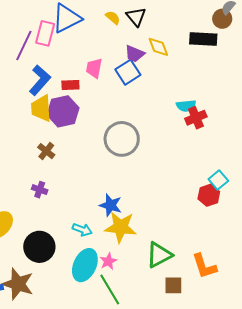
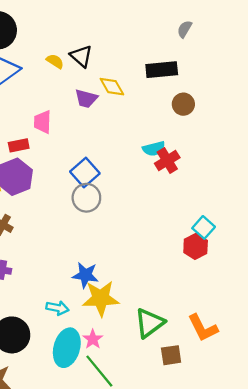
brown circle: (222, 19) -> (183, 104), moved
blue square: (128, 72) -> (85, 172), moved
gray circle: (122, 139) -> (86, 198), size x0.7

